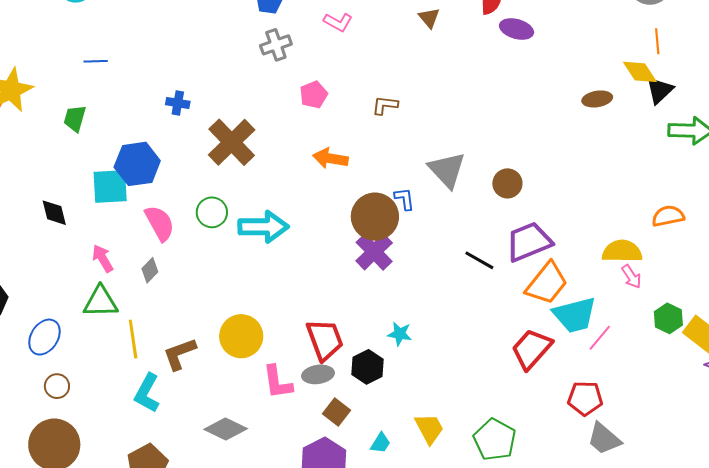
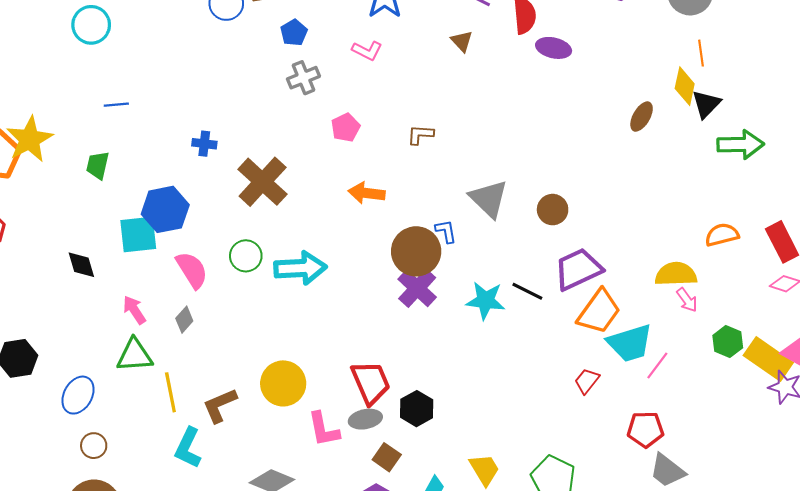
yellow diamond: (640, 72) -> (685, 86), turned 48
brown ellipse: (597, 99) -> (642, 117), turned -48
cyan star: (400, 334) -> (485, 300), moved, size x1.5
red trapezoid: (532, 349) -> (587, 381), size x0.6

